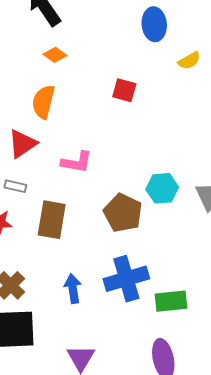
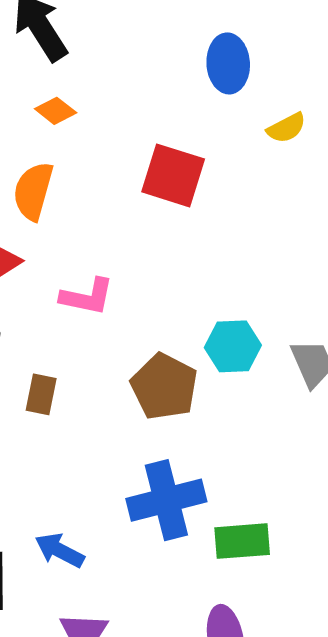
red square: (124, 90) -> (173, 175), size x1.5
brown rectangle: (52, 220) -> (41, 394), size x0.6
blue arrow: (73, 289) -> (60, 550), moved, turned -56

